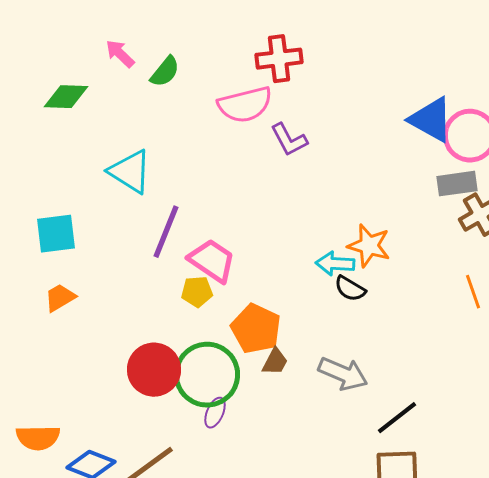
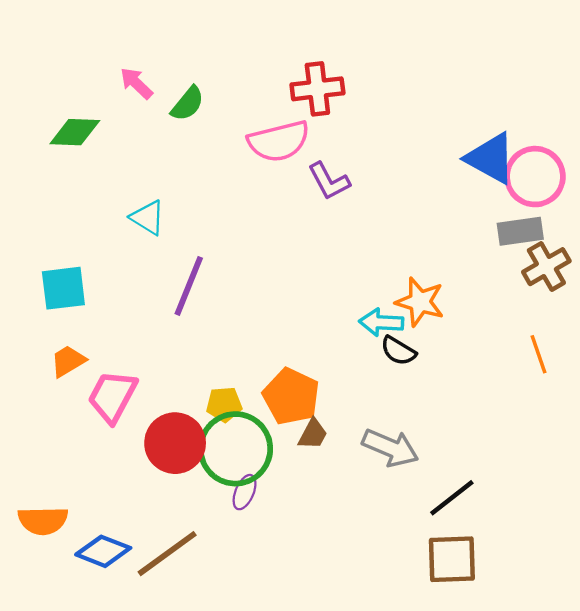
cyan triangle: (130, 172) -> (148, 218), size x0.7
pink trapezoid: (212, 261) -> (112, 396), moved, turned -96
yellow pentagon: (197, 292) -> (224, 404), moved

